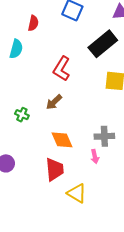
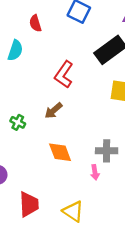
red semicircle: (33, 23) -> (35, 23), turned 147
red trapezoid: (55, 169) -> (29, 204), moved

